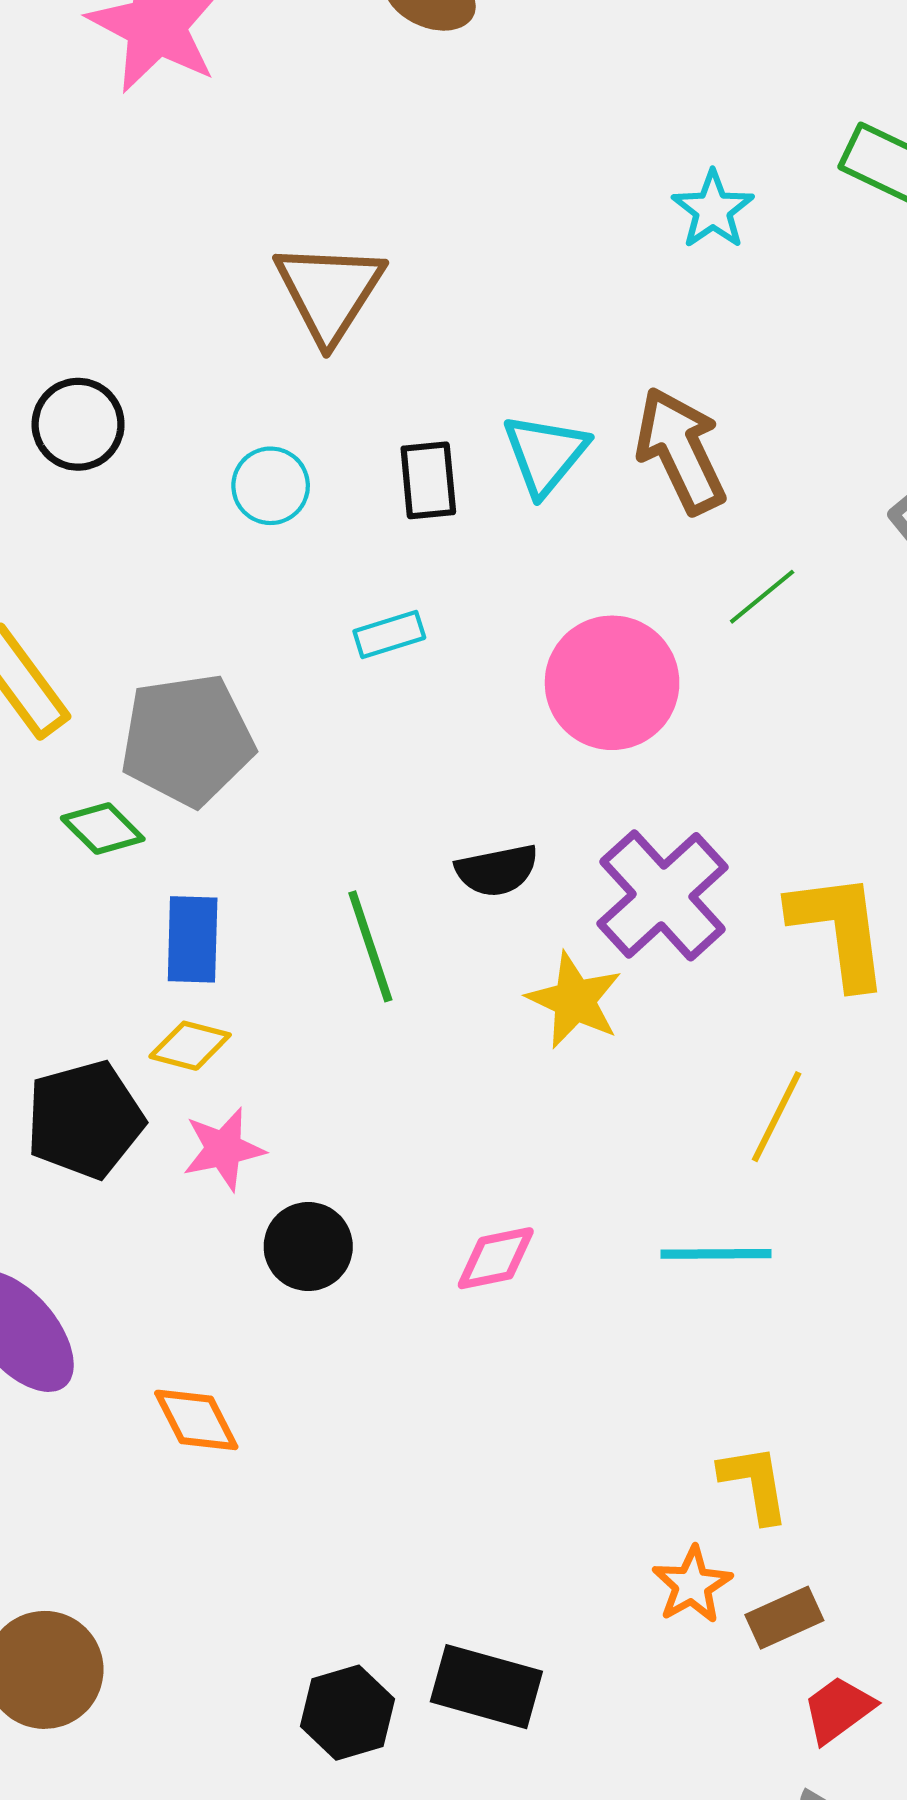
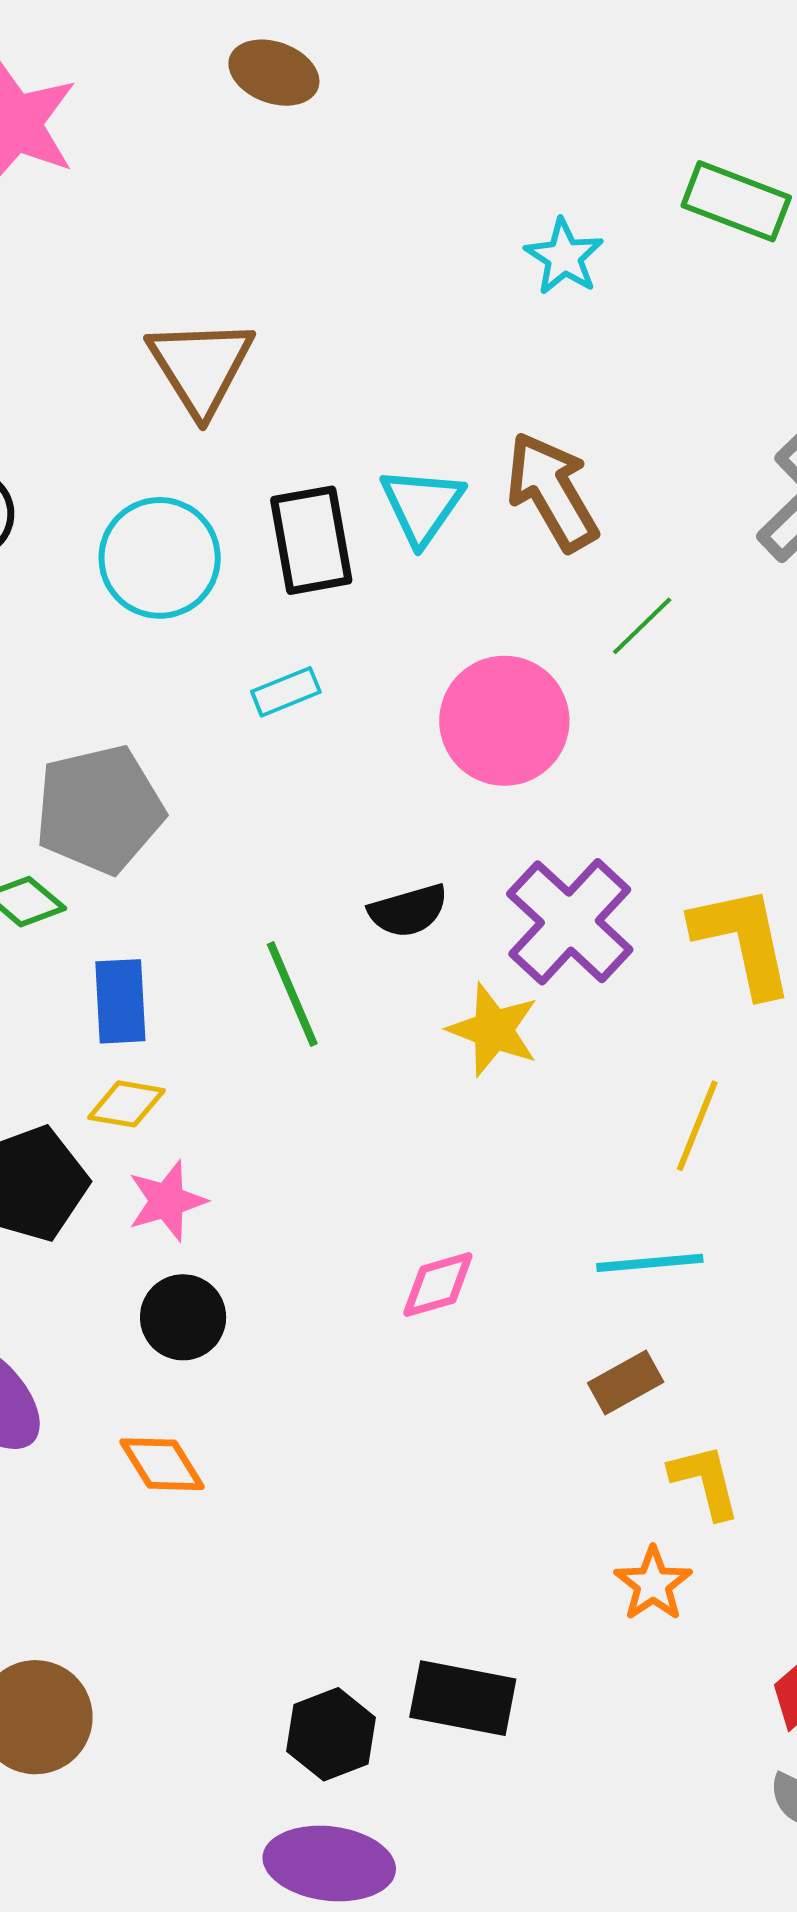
black rectangle: (428, 480) -> (311, 540), size x1.4
cyan circle: (271, 486) -> (160, 558), size x1.6
black circle: (308, 1247) -> (183, 1317), moved
brown rectangle: (784, 1618) -> (626, 1383), moved

